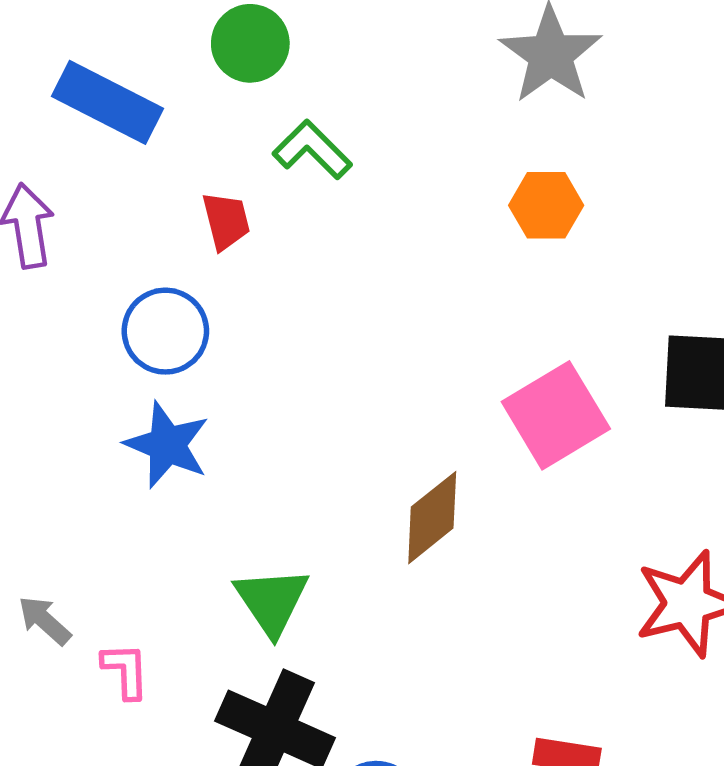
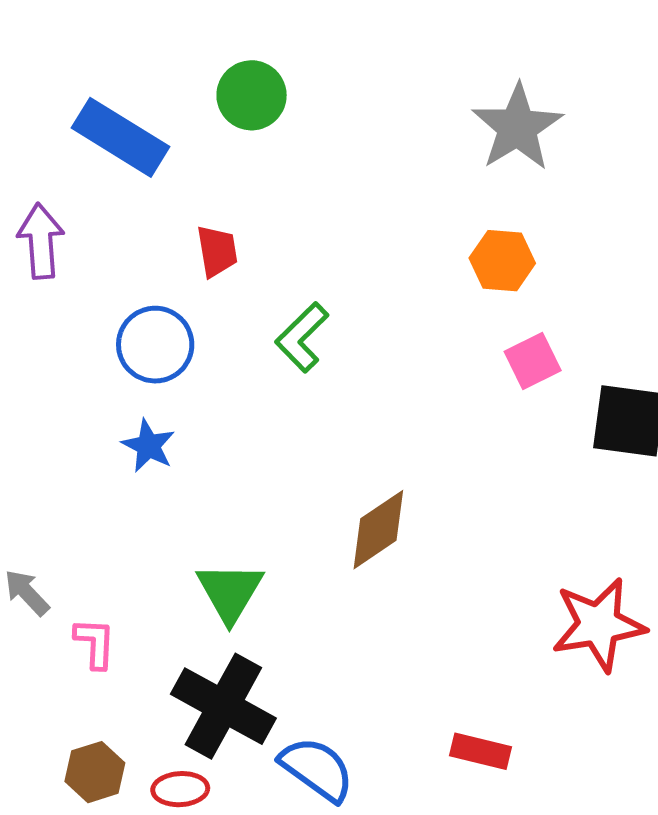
green L-shape: (312, 150) -> (302, 337), moved, turned -94
pink square: (556, 415) -> (533, 361), moved, size x0.6
blue star: (167, 445) -> (148, 446), size x0.7

